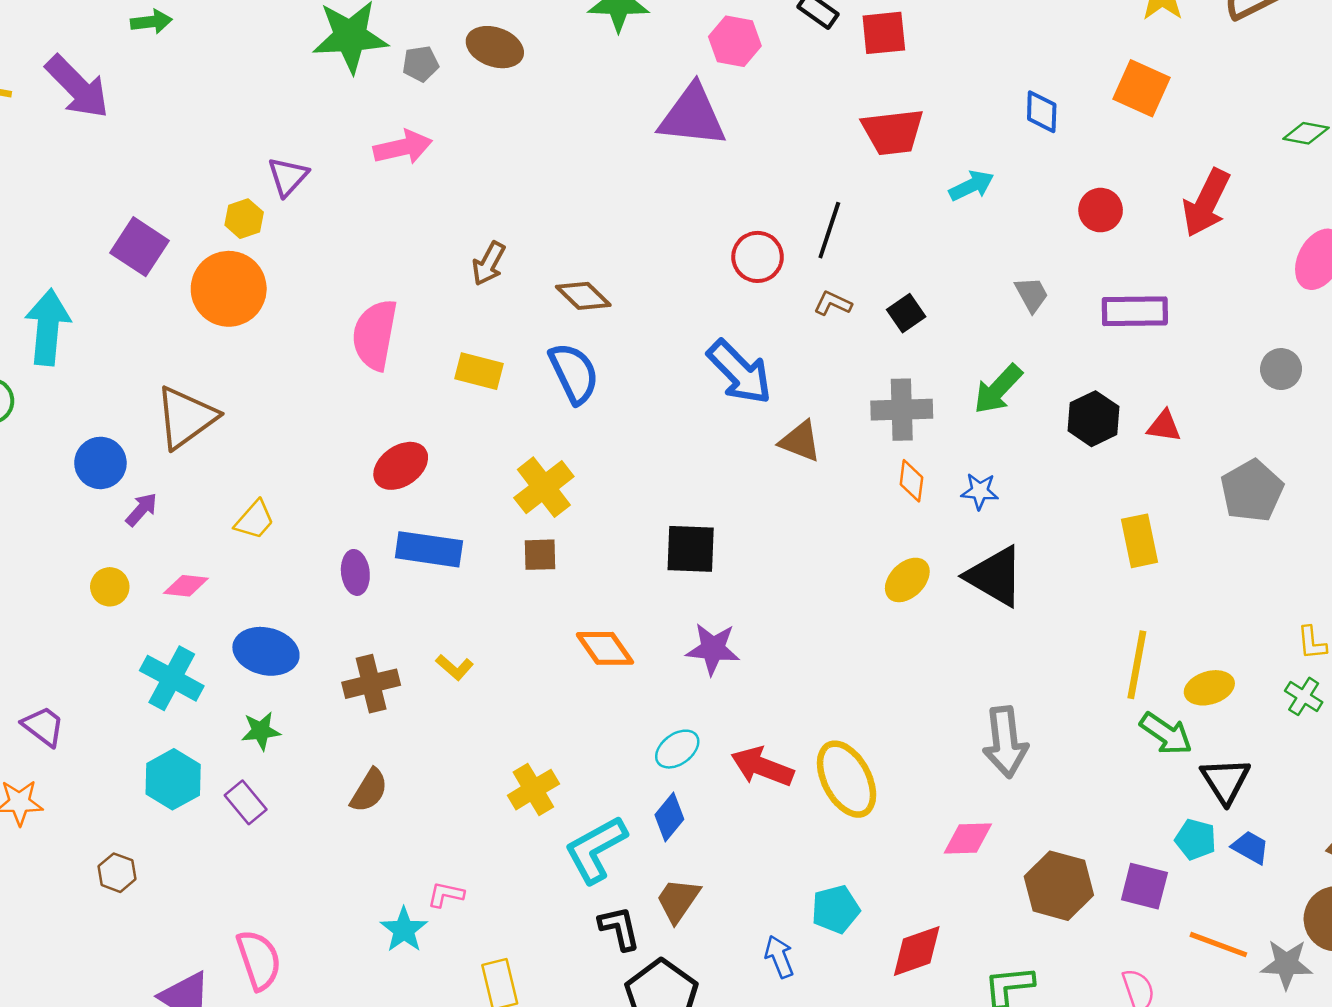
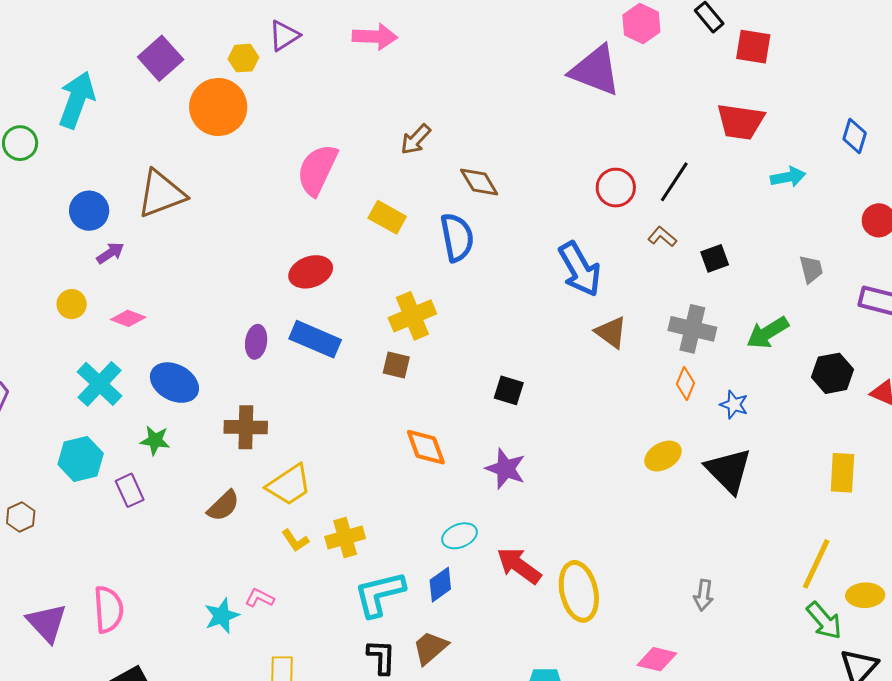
yellow trapezoid: (254, 520) -> (289, 485), moved, size x1.4
black square: (691, 549) -> (509, 390), size x0.7
yellow L-shape: (455, 667) -> (295, 540), moved
gray arrow: (1005, 742) -> (704, 595), size x0.6

